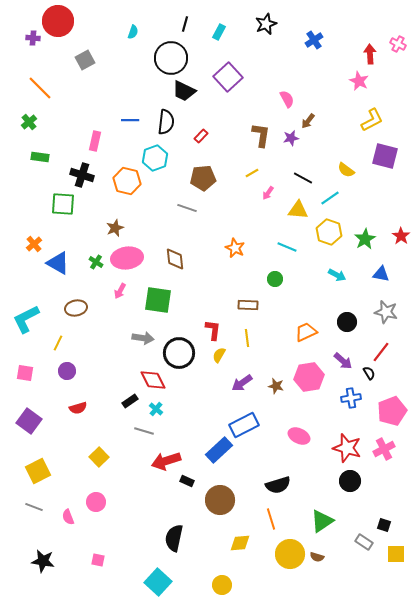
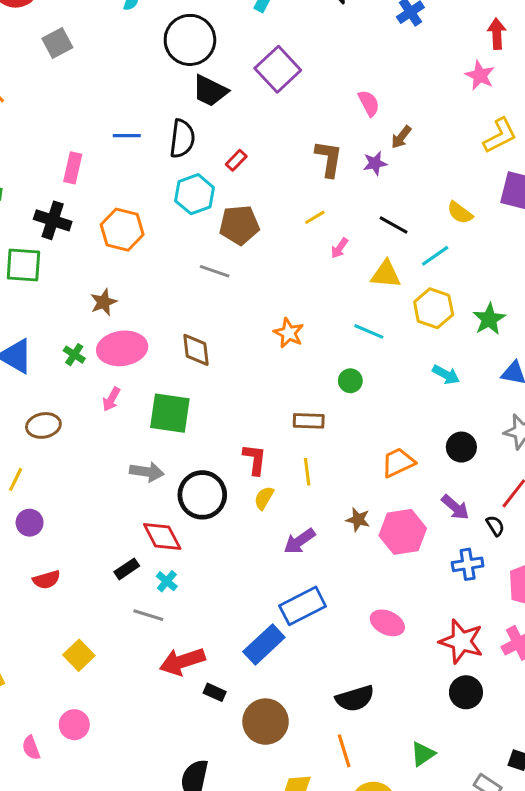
cyan hexagon: (155, 158) -> (195, 194), moved
brown star: (276, 386) -> (358, 520), moved
green triangle: (322, 521) -> (423, 754), size x0.7

